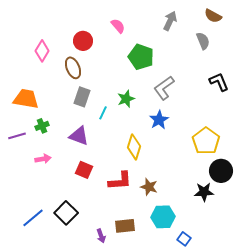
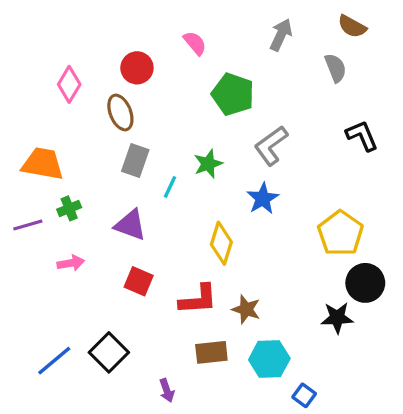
brown rectangle: (125, 226) -> (211, 352), moved

